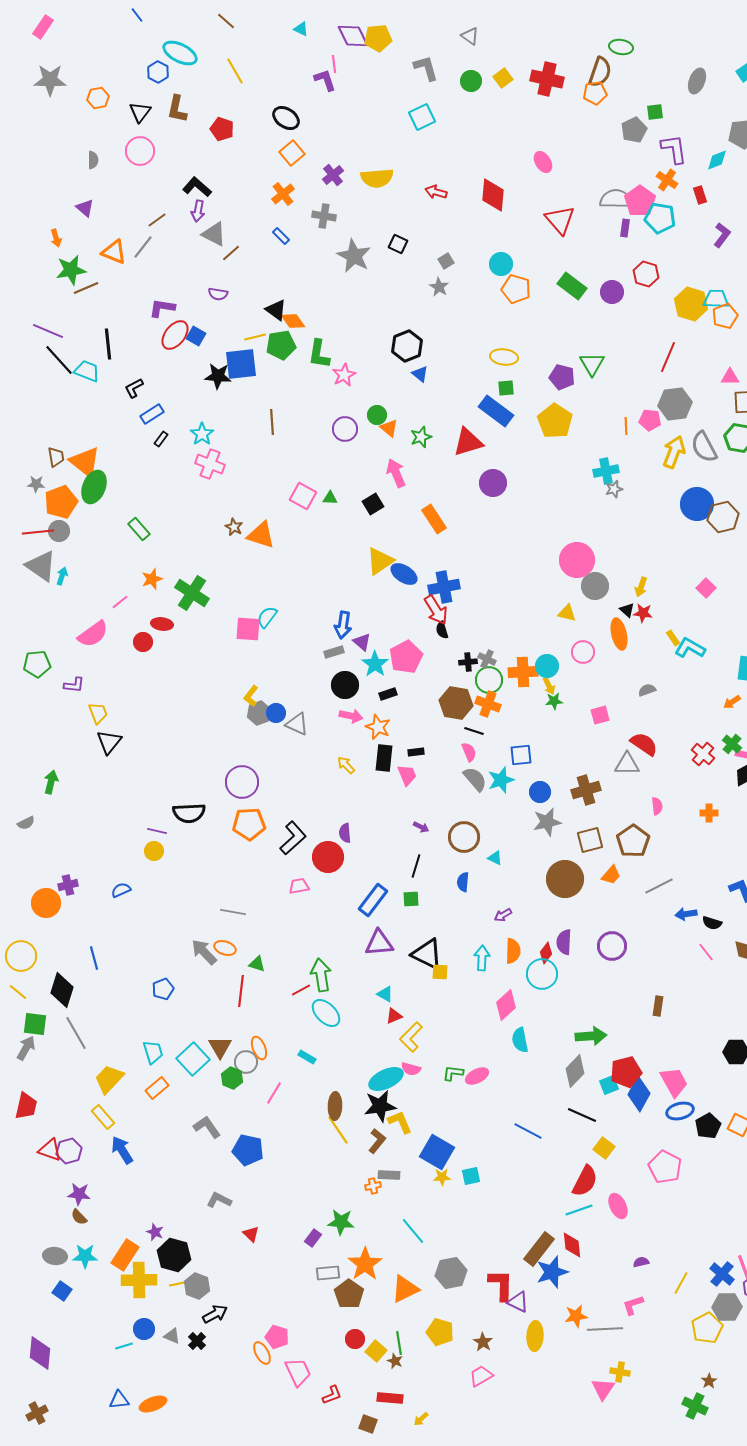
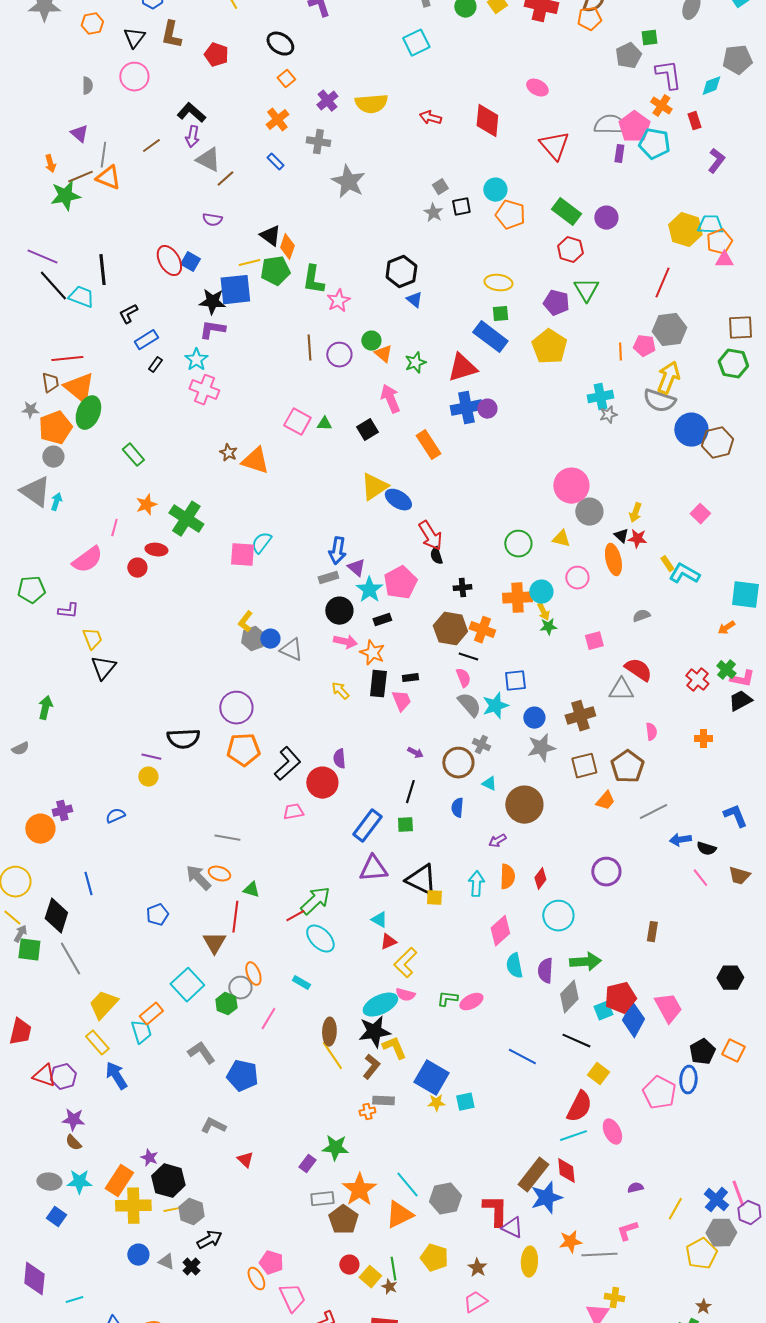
orange square: (292, 153) -> (286, 79), size x0.7
pink ellipse: (543, 162) -> (537, 88), turned -30
black square: (398, 244) -> (461, 207), moved, turned -36
gray line: (143, 247) -> (103, 155), moved, turned -30
red hexagon: (646, 274) -> (570, 250), moved
brown line: (86, 288) -> (80, 177), moved
purple L-shape: (162, 308) -> (212, 330), moved
orange diamond: (293, 321) -> (287, 247), turned 55
red ellipse: (175, 335) -> (169, 261), turned -68
pink triangle: (730, 377) -> (724, 260), moved
brown line: (272, 422) -> (309, 348), moved
gray semicircle: (704, 447) -> (659, 401), moved, turned -44
purple circle: (493, 483) -> (487, 409), size x0.7
red line: (38, 532) -> (67, 359), moved
blue cross: (444, 587) -> (466, 408), moved
pink line: (120, 602) -> (114, 528), turned -36
gray cross: (487, 659) -> (481, 745), moved
green circle: (489, 680) -> (518, 544), moved
brown circle: (565, 879) -> (524, 805), moved
purple semicircle: (564, 942) -> (545, 971), moved
cyan circle: (542, 974) -> (558, 916), moved
green arrow: (321, 975) -> (315, 901), turned 56
brown triangle: (220, 1047) -> (214, 943), moved
gray arrow: (26, 1048) -> (20, 934), moved, size x0.7
cyan trapezoid: (153, 1052) -> (141, 1032), moved
blue ellipse: (680, 1111) -> (688, 1080), moved, turned -72
cyan line: (413, 1231) -> (407, 1185), moved
cyan line: (124, 1346) -> (74, 1300), moved

